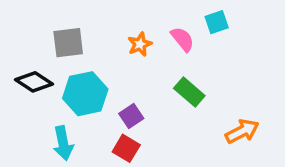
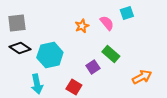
gray square: (68, 43) -> (17, 23), moved
purple square: (131, 116) -> (93, 67), moved

